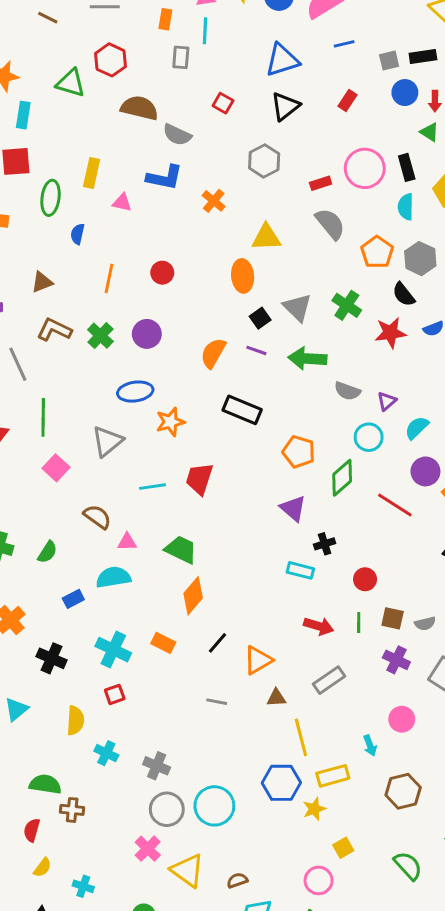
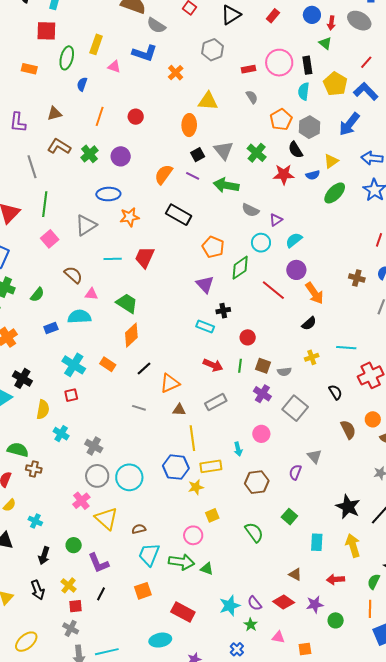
gray semicircle: (330, 224) -> (252, 97), size x0.6
black cross: (51, 658) -> (22, 378), moved

